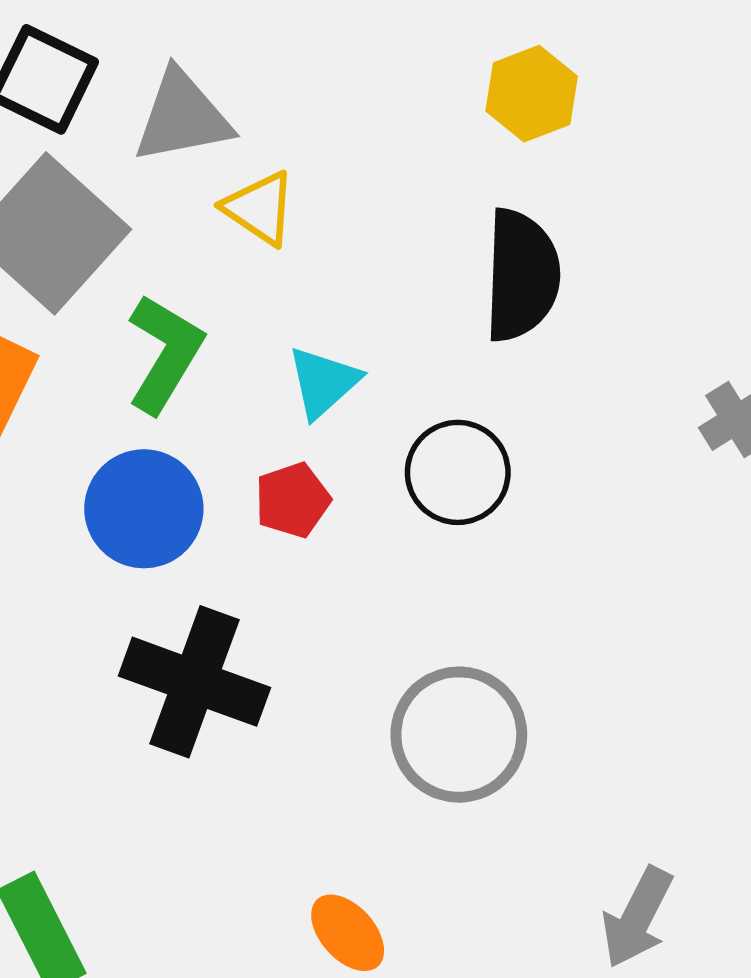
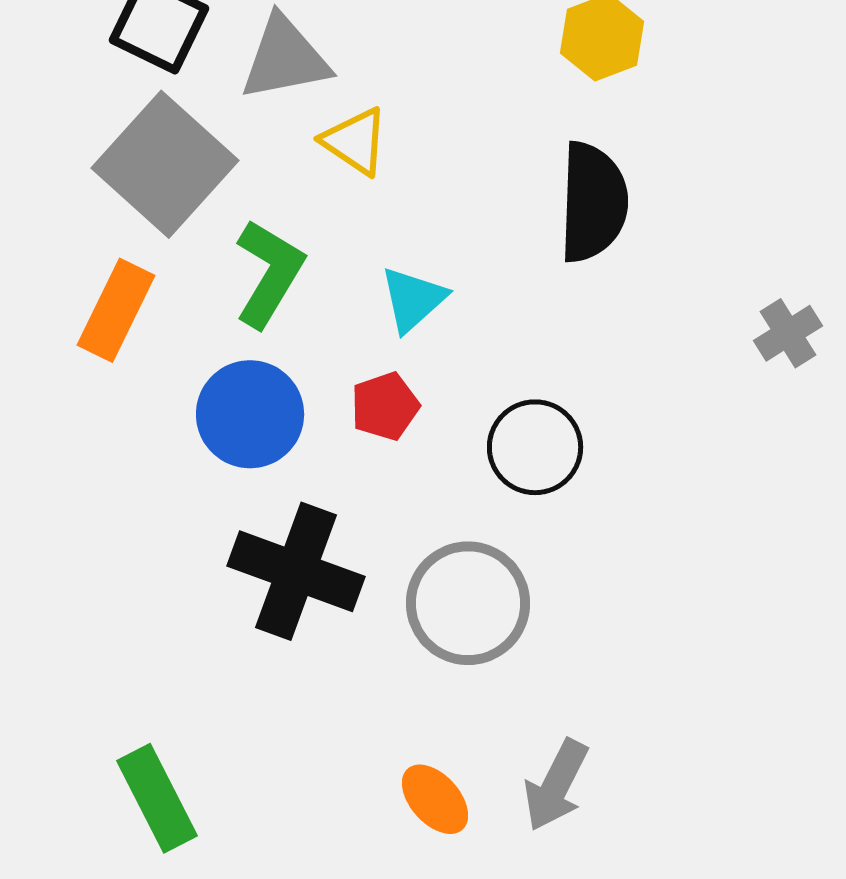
black circle: (458, 472) -> (535, 447), moved
gray circle: (459, 735) -> (468, 603), moved
gray arrow: (637, 917) -> (556, 785), moved

